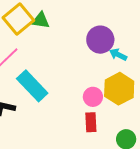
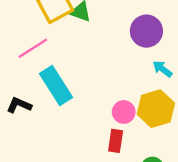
purple circle: (100, 40) -> (146, 31), moved

